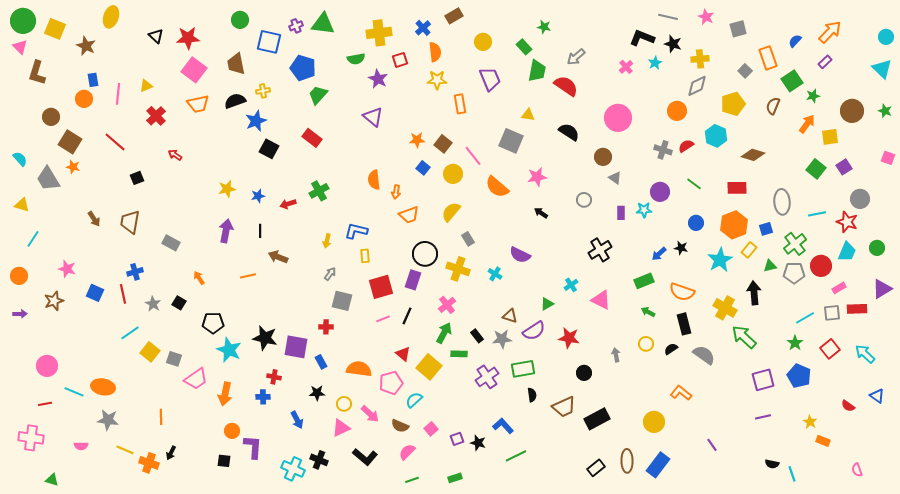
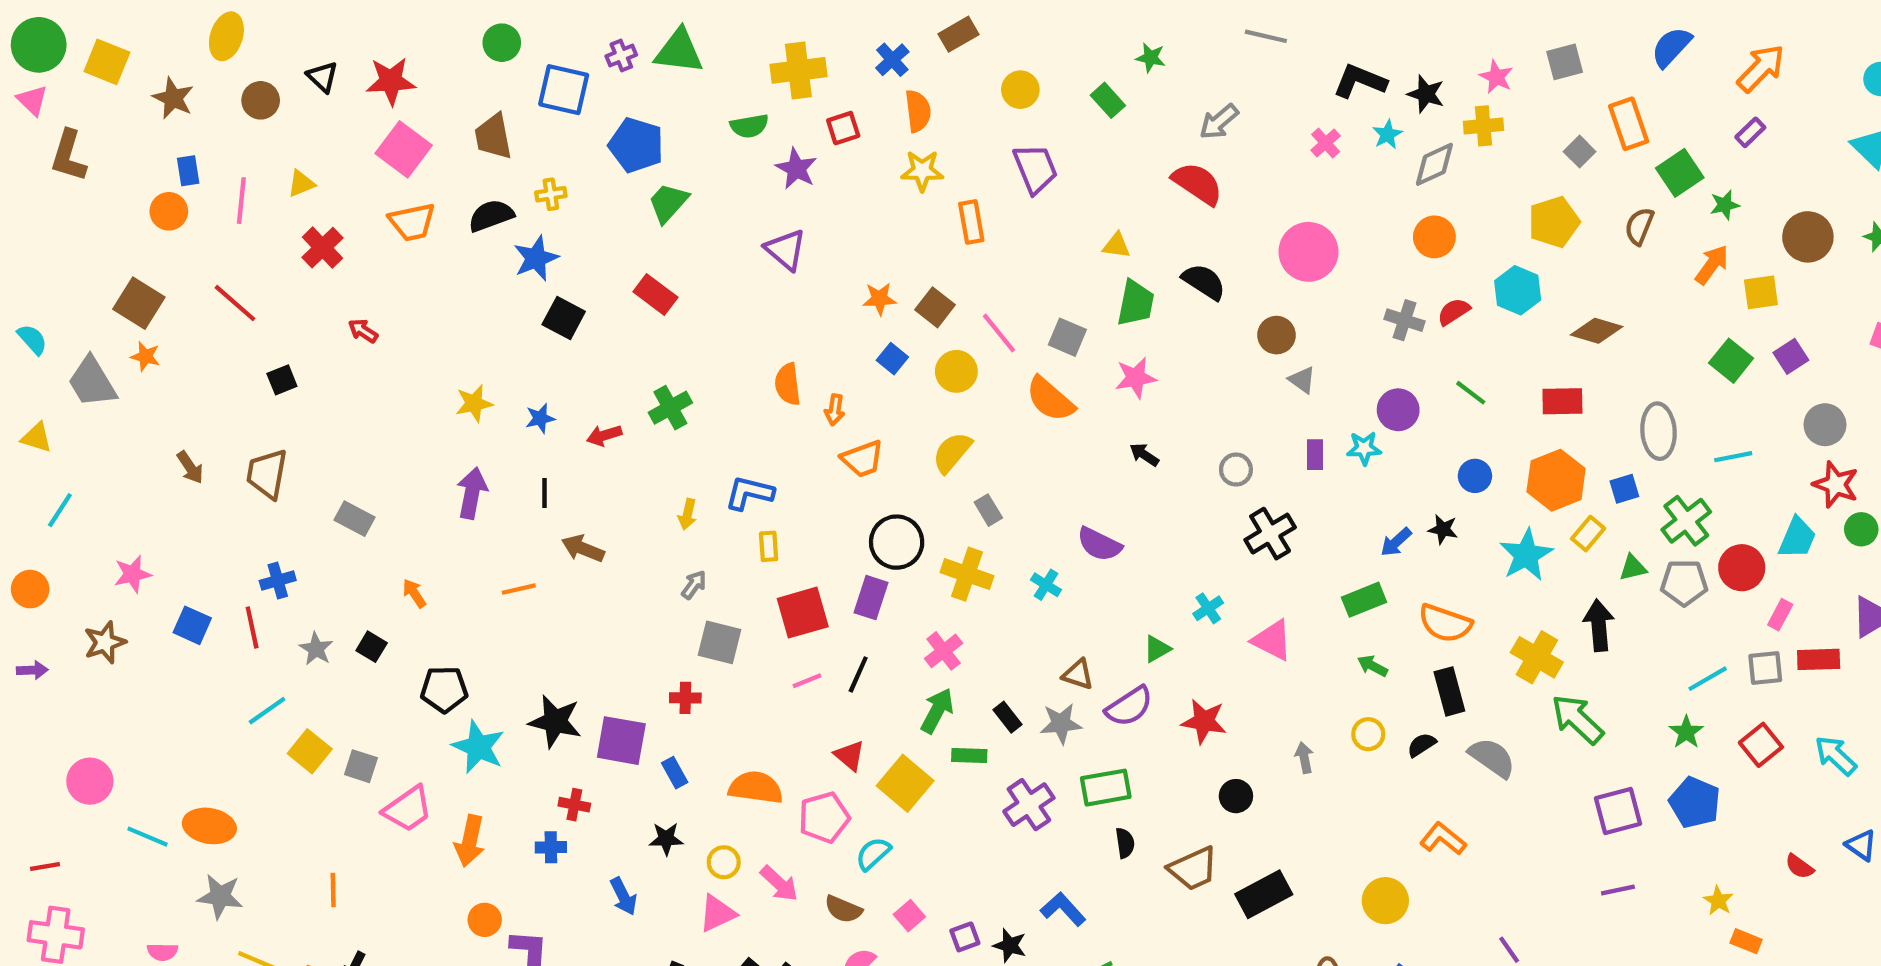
gray line: (668, 17) -> (1266, 36), moved
pink star: (706, 17) -> (1496, 77), moved
blue semicircle: (795, 41) -> (1671, 47), moved, size x1.5
green trapezoid: (537, 71) -> (1136, 303), moved
gray diamond: (697, 86) -> (1434, 164), moved
brown circle: (51, 117) -> (261, 100), moved
gray square: (511, 141) -> (1067, 337), moved, size x0.7
gray circle: (584, 200) -> (1236, 470), moved
red star: (847, 222) -> (1836, 484), moved
pink star: (67, 269) -> (133, 574), turned -30
pink rectangle: (839, 288) -> (1780, 615), turned -32
red line: (45, 404) -> (45, 866), moved

